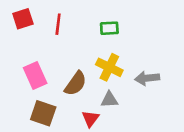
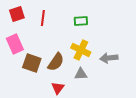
pink rectangle: (35, 75) -> (15, 44), moved
brown square: (43, 113) -> (32, 63), moved
red triangle: (90, 119) -> (58, 88), moved

